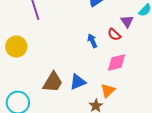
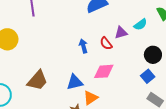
purple triangle: (127, 21) -> (121, 33), turned 40
blue triangle: (78, 82) -> (75, 82), moved

